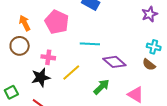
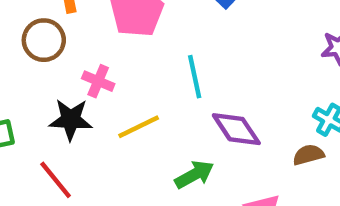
cyan line: (90, 44) -> (195, 77), turned 60
brown semicircle: (149, 65) -> (308, 155), turned 112

